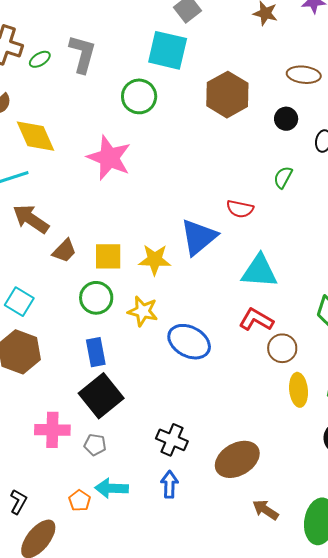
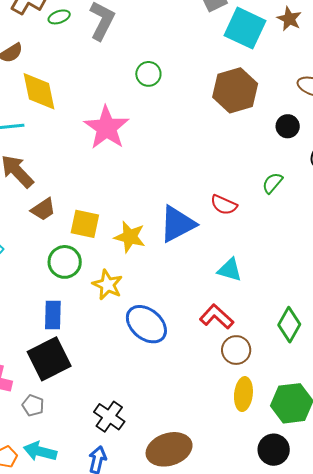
cyan square: (168, 50) -> (245, 28), moved
green circle: (139, 96) -> (148, 74), size x0.7
cyan triangle: (259, 271) -> (230, 270), size x0.7

